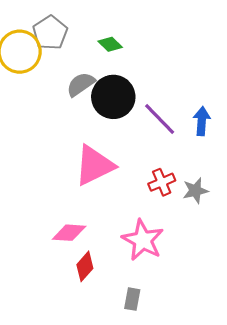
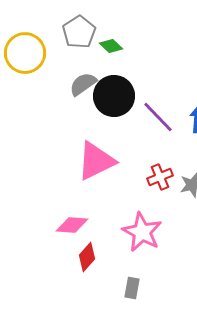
gray pentagon: (50, 33) -> (79, 32), moved

